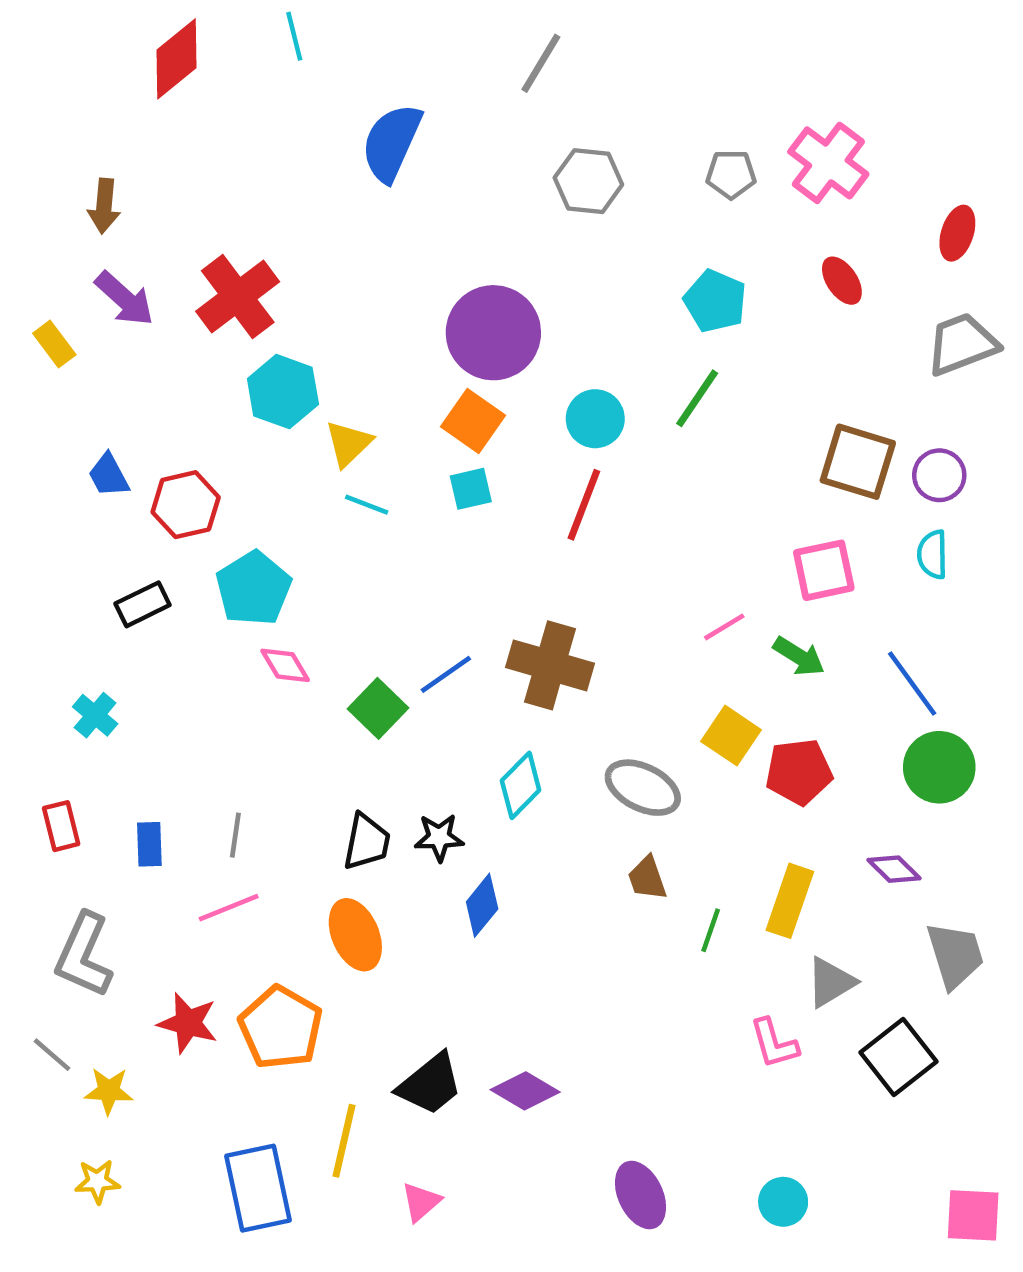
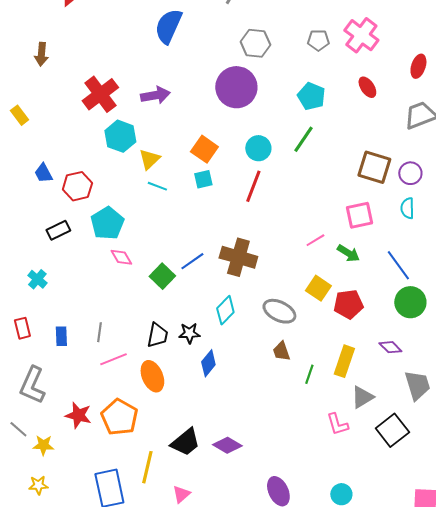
purple arrow: (124, 299) -> (155, 95), moved, turned -52
purple circle: (493, 333) -> (236, 87), moved
pink line: (229, 908) -> (113, 359), moved

